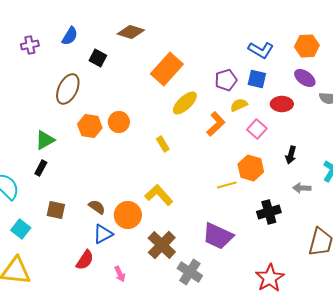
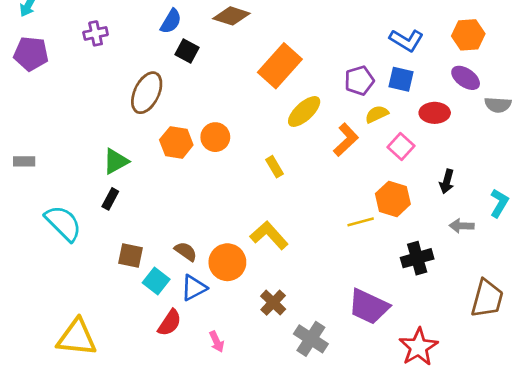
blue semicircle: (70, 36) -> (171, 21), moved
cyan square: (21, 229) -> (156, 281), moved
purple trapezoid: (218, 236) -> (369, 307), moved
brown cross: (162, 245) -> (273, 303), size x0.7

